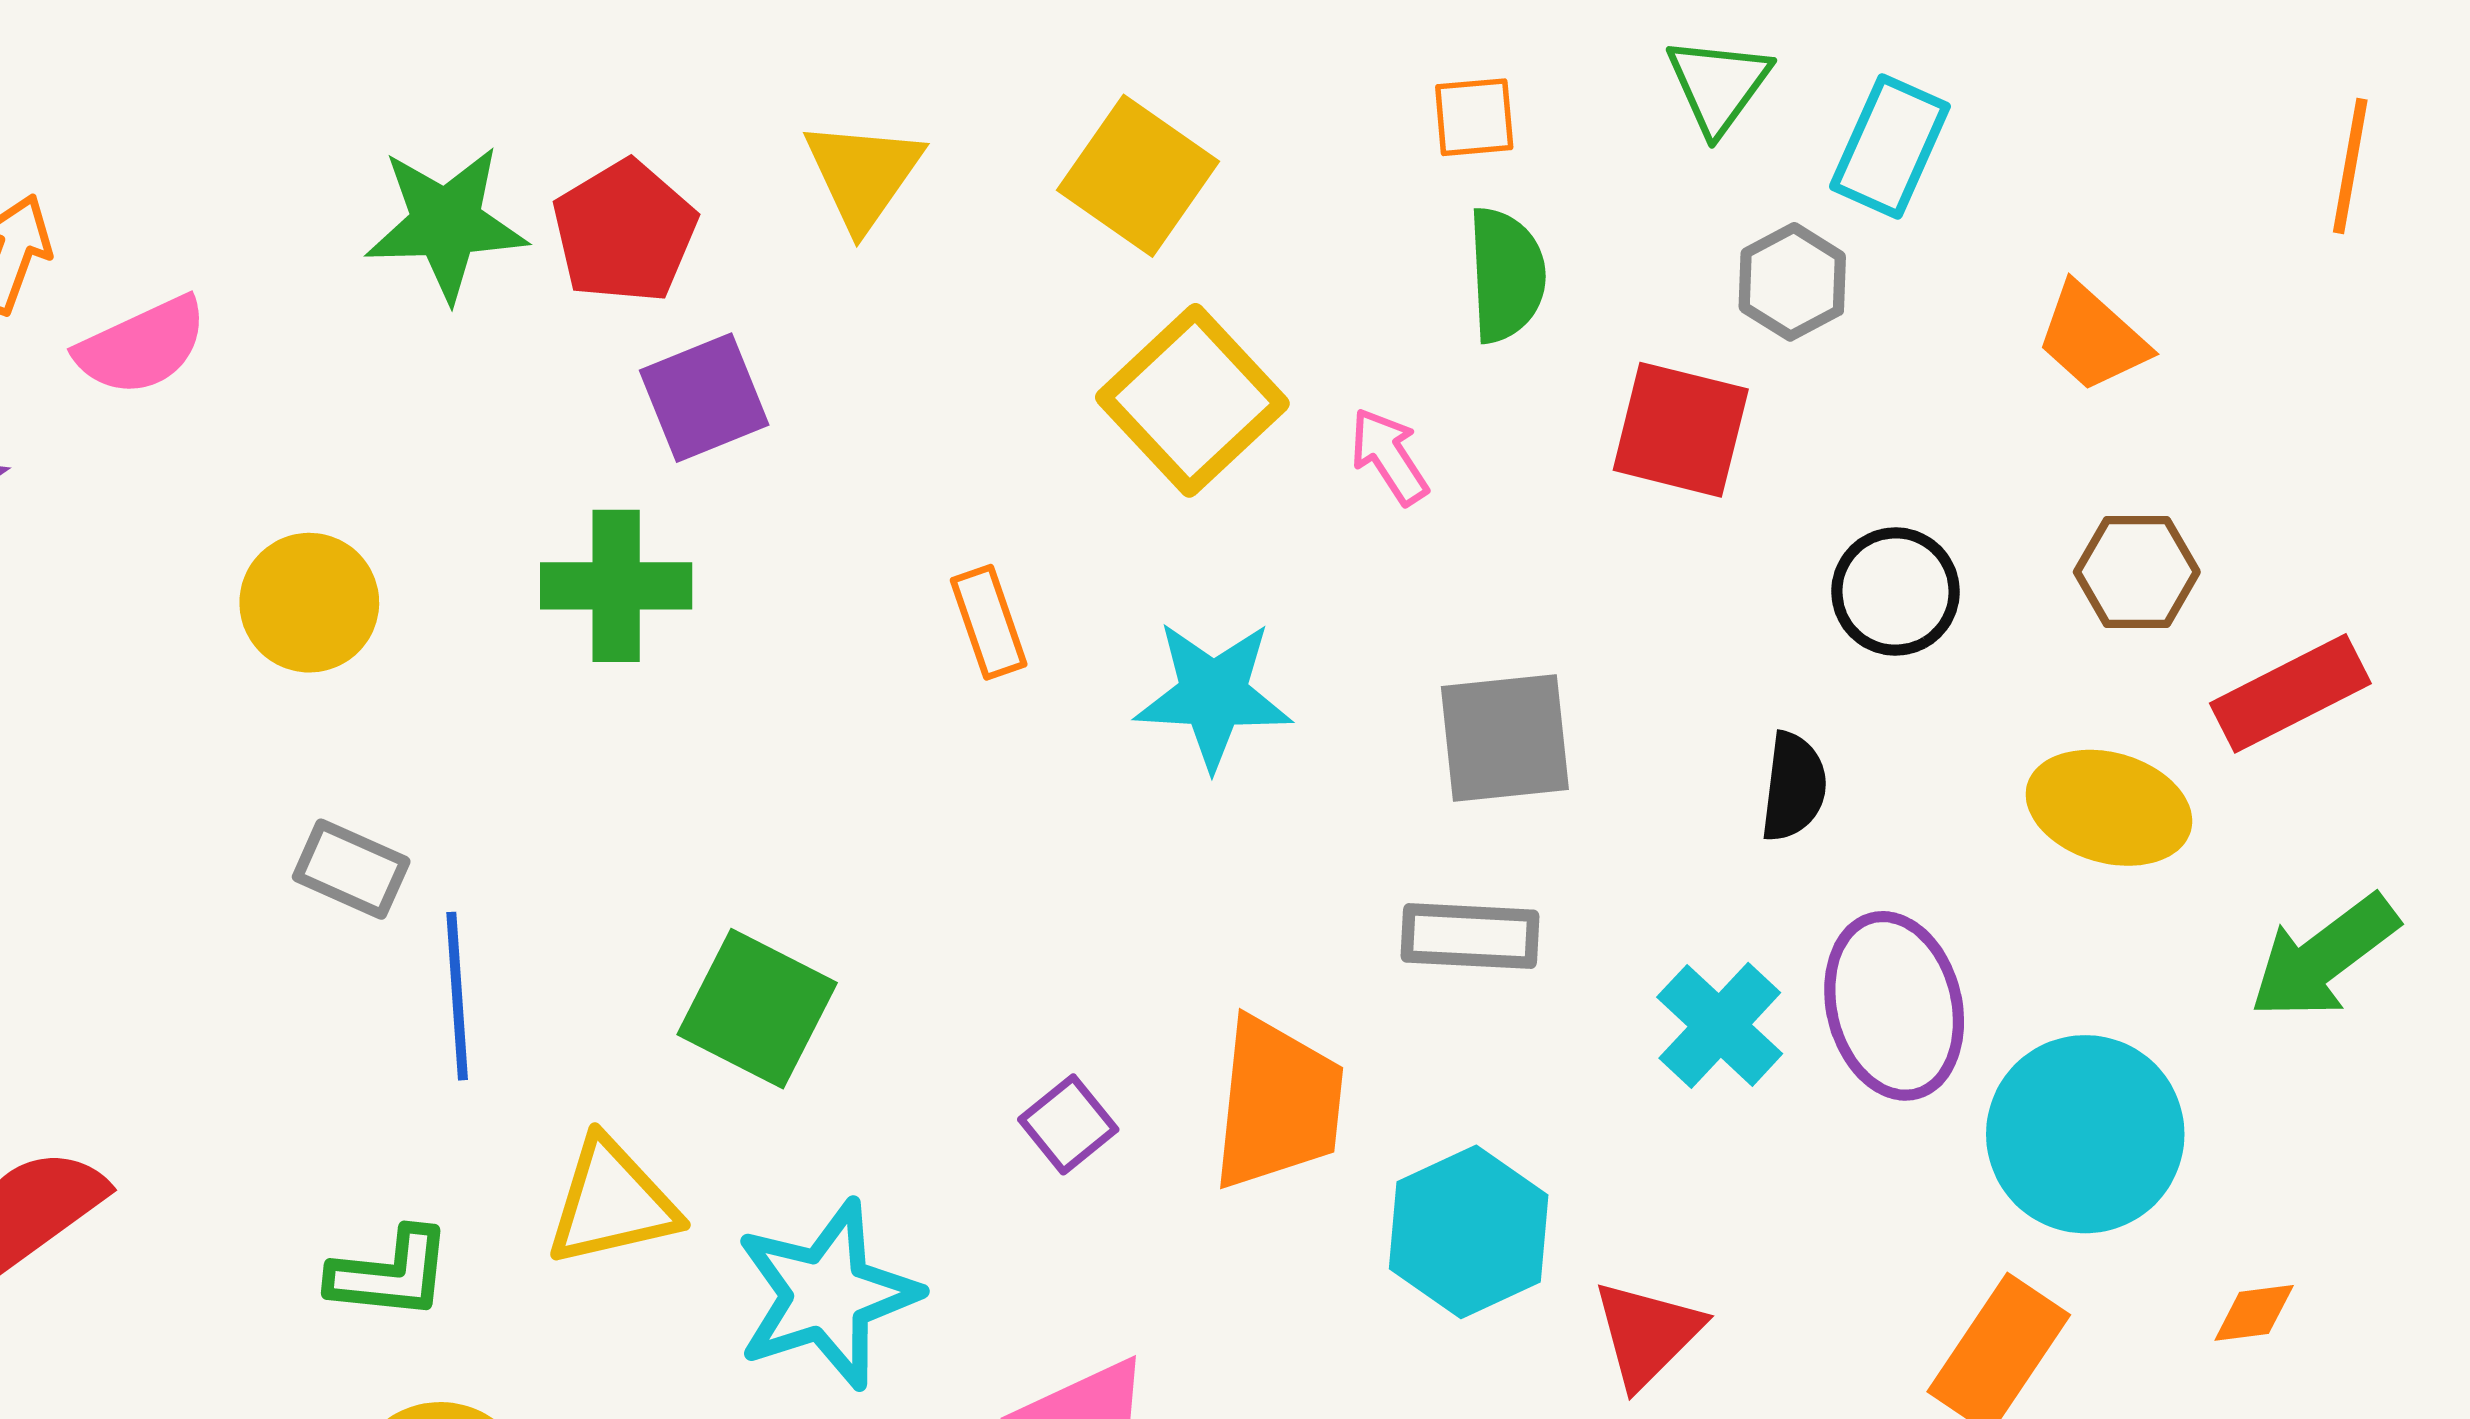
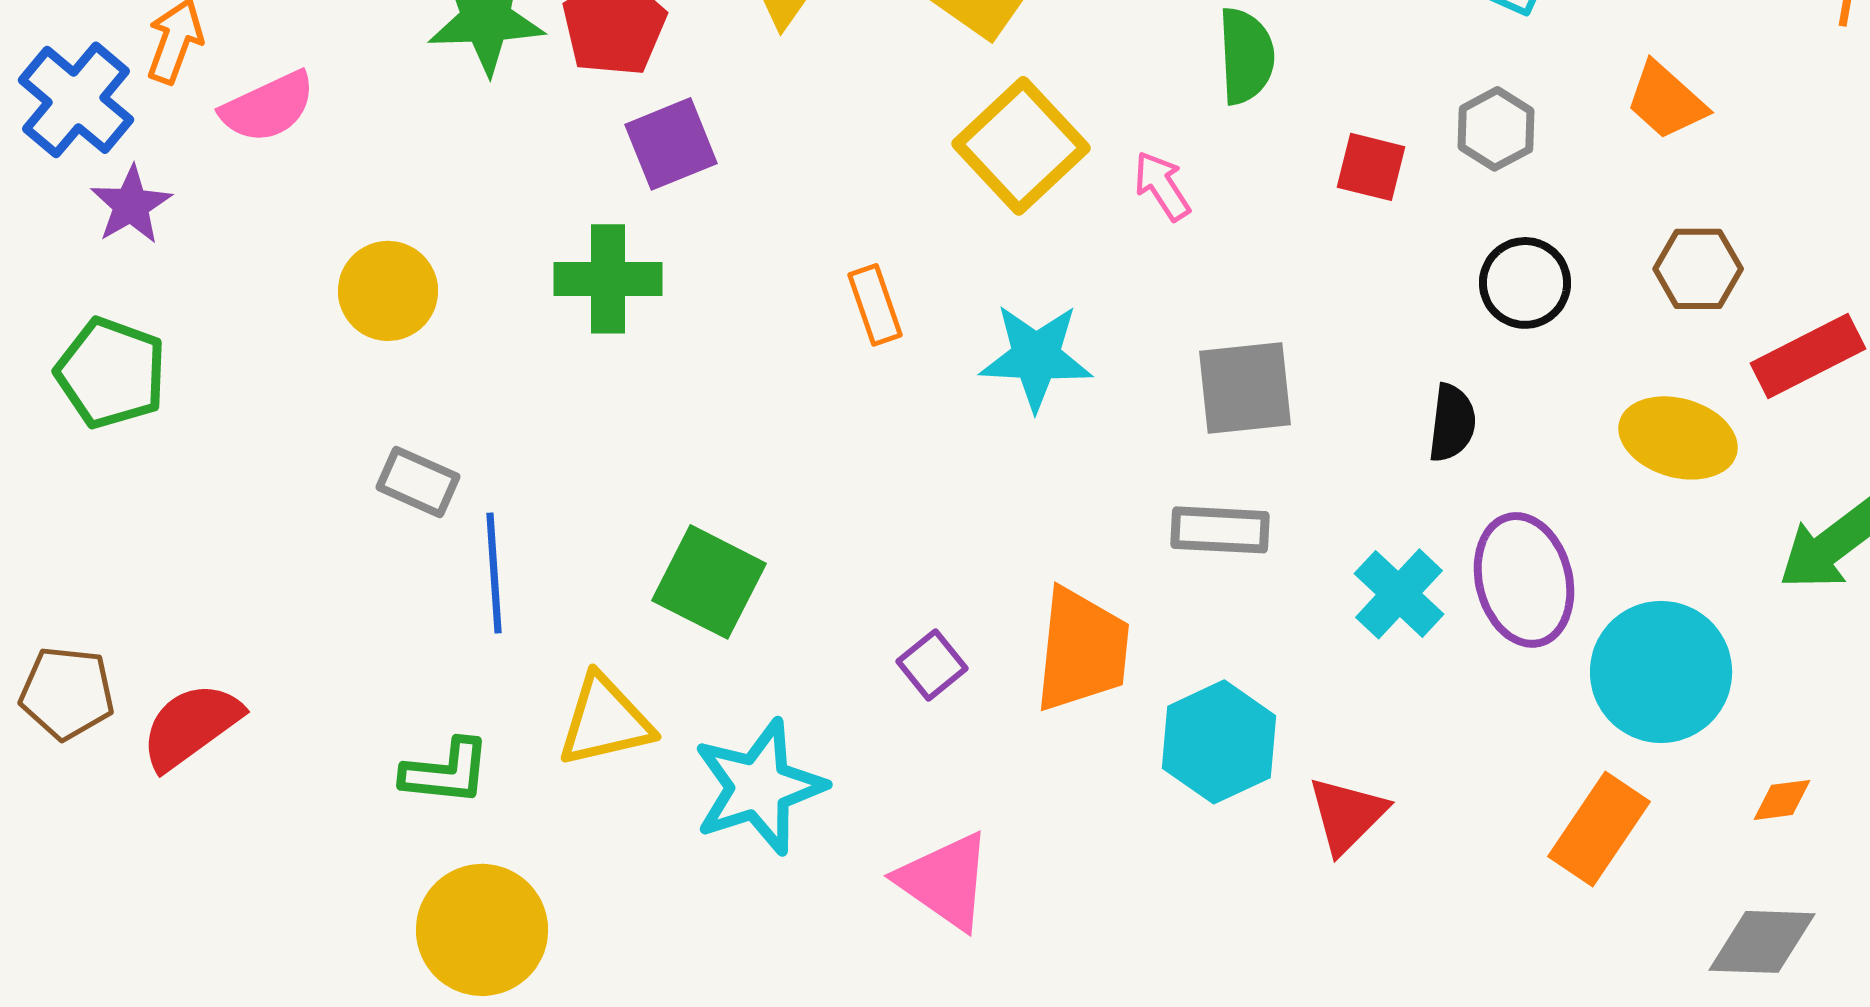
gray hexagon: (1792, 282) -> (1496, 129), moved
red square: (1681, 430) -> (1371, 167), size x0.7

